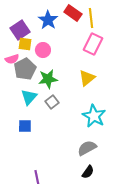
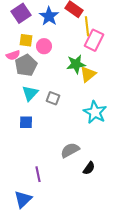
yellow line: (91, 18) -> (87, 26), moved
purple square: (20, 30) -> (21, 13), moved
green star: (48, 79) -> (76, 64), moved
gray square: (52, 102) -> (53, 98), turned -32
gray semicircle: (87, 148) -> (70, 150), moved

